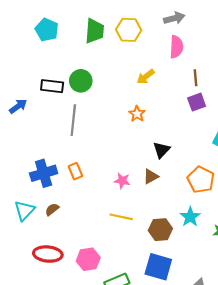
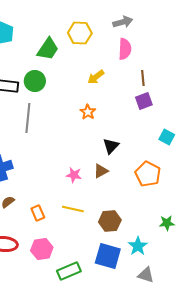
green trapezoid: (95, 31) -> (48, 49), moved, turned 30
orange rectangle: (75, 171) -> (38, 213), moved
cyan star: (190, 217) -> (138, 246), moved

